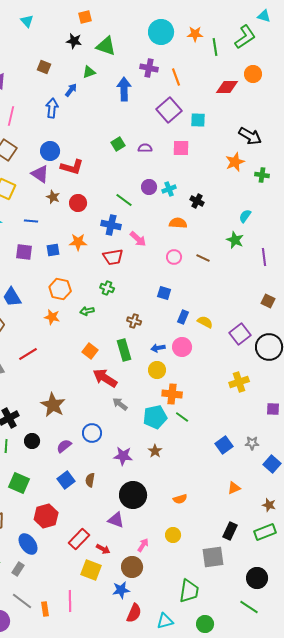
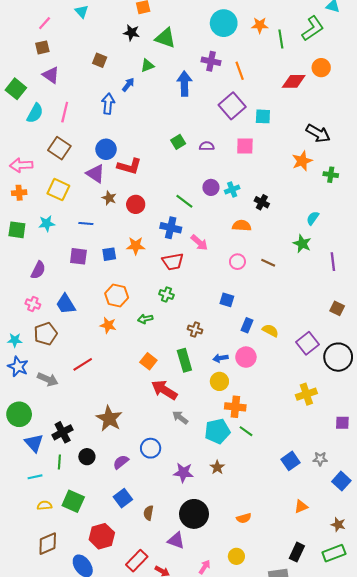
brown semicircle: (90, 480) -> (148, 513), moved

